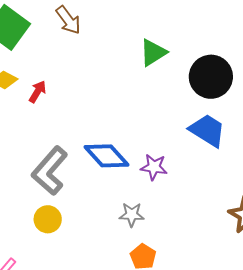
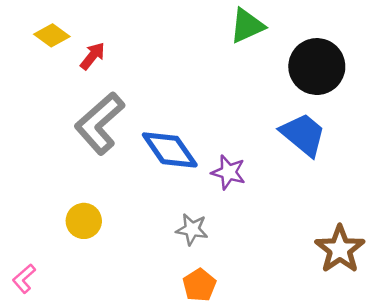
gray L-shape: (50, 171) -> (100, 123), moved

